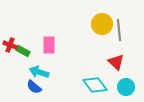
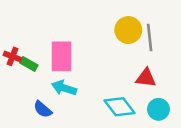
pink rectangle: (49, 45) -> (62, 56), size x1.4
red triangle: (116, 62) -> (146, 78), turned -36
cyan arrow: (39, 72) -> (64, 88), moved

